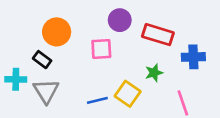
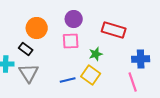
purple circle: (120, 20) -> (74, 19), moved
blue cross: (193, 57) -> (141, 59), moved
green star: (154, 73) -> (96, 54), moved

